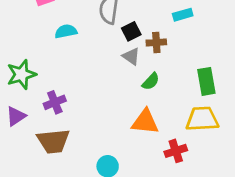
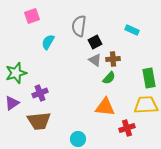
cyan rectangle: (183, 15) -> (132, 30), turned 40
cyan semicircle: (66, 31) -> (48, 42), turned -49
brown cross: (156, 42) -> (113, 59), moved

